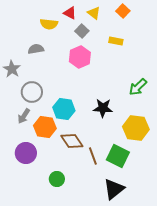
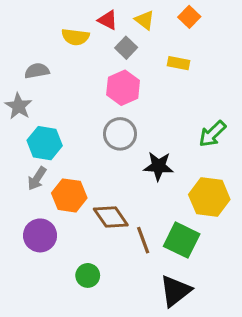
gray semicircle: (36, 49) -> (37, 71), moved
gray circle: (32, 92) -> (120, 134), moved
cyan hexagon: (64, 109) -> (45, 143), moved

